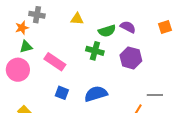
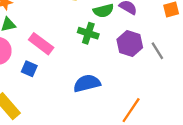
blue square: (62, 93) -> (29, 69), moved
gray line: (155, 95) -> (157, 51), moved, turned 56

